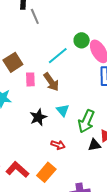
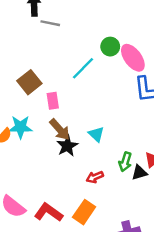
gray line: (35, 16) -> (50, 23), turned -49
brown arrow: (51, 82) -> (60, 129), moved
green arrow: (86, 121) -> (125, 162), moved, size x0.7
red arrow: (58, 145) -> (95, 177), turned 144

